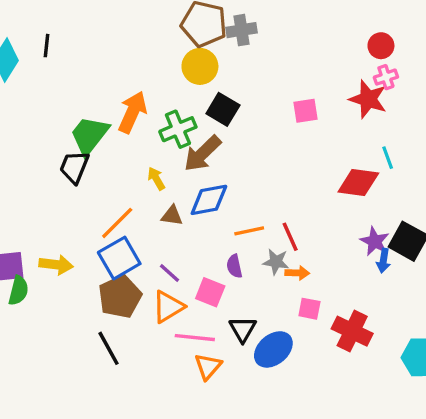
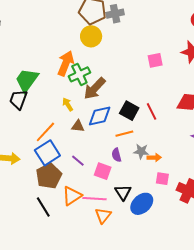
black square: (223, 109) -> (129, 111), moved
orange arrow: (132, 112) -> (66, 63), moved
red line: (290, 237) -> (152, 111), moved
orange triangle: (168, 307) -> (72, 196), moved

